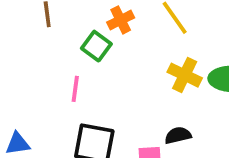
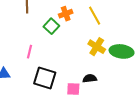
pink line: (75, 89) -> (30, 52), moved

